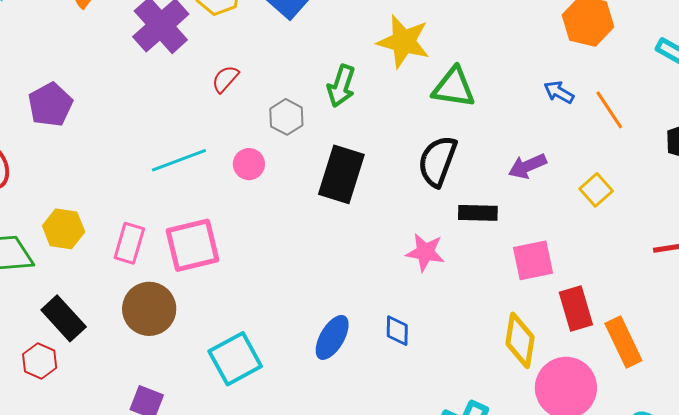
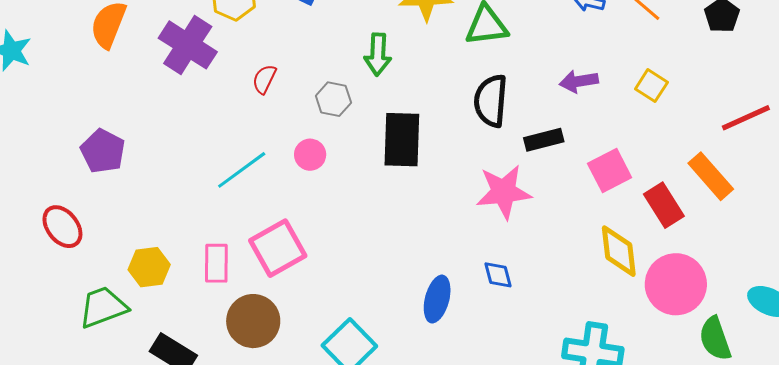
purple arrow: (527, 166) -> (579, 81), turned 30
pink star: (425, 252) -> (504, 192), size x1.4
orange rectangle: (623, 342) -> (711, 176), moved

